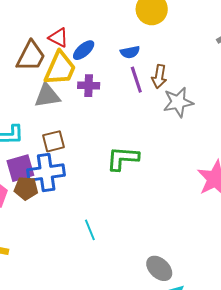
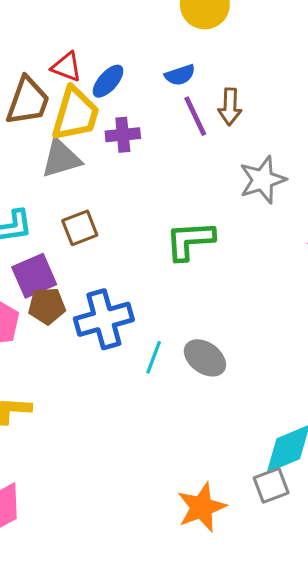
gray star: (178, 102) -> (263, 180), moved
blue cross: (46, 172) -> (104, 319), moved
cyan line: (90, 230) -> (154, 357), turned 50
gray ellipse: (159, 268) -> (205, 358), moved

